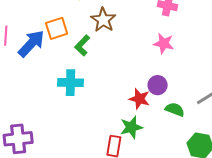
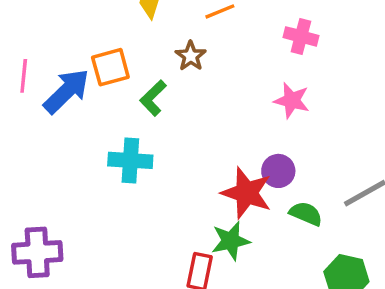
brown star: (103, 20) -> (191, 56), size x0.7
red star: (139, 99) -> (247, 193), size x1.4

